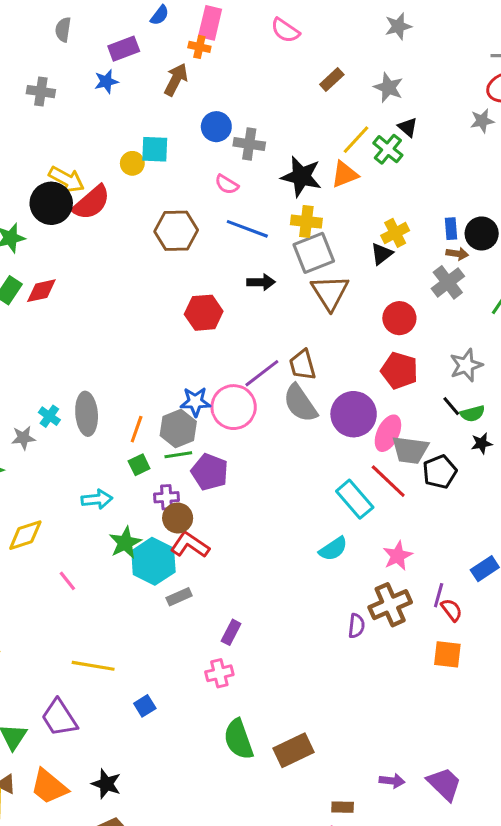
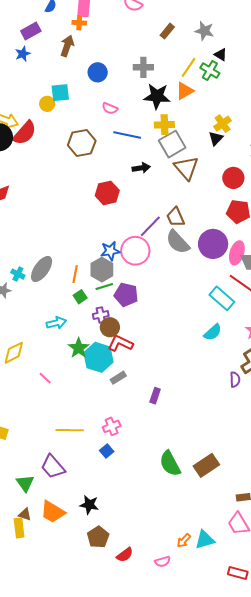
gray cross: (249, 144) -> (143, 67), moved
gray ellipse: (87, 414) -> (42, 269), turned 48
pink cross: (219, 673) -> (112, 426), moved

